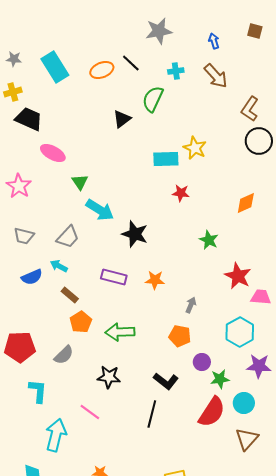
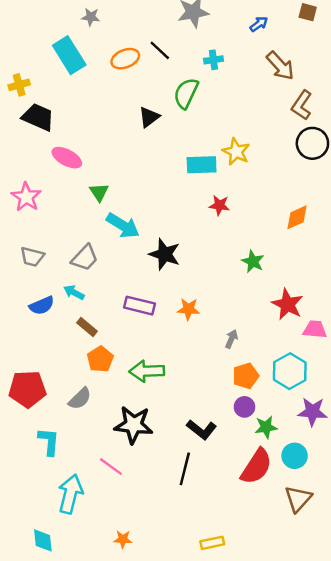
blue arrow: (214, 41) -> (259, 24), turned 70
gray star: (14, 59) -> (91, 17), moved
brown arrow: (216, 76) -> (280, 66), moved
orange pentagon: (180, 336) -> (246, 376), moved, turned -30
black star: (109, 377) -> (134, 425), size x1.4

